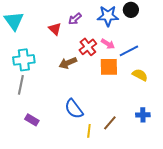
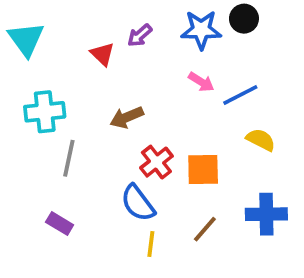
red cross: (88, 47) -> (156, 162), moved
orange square: (109, 67) -> (203, 169), moved
gray line: (21, 85) -> (69, 158), moved
blue cross: (143, 115) -> (266, 214), size x1.5
yellow line: (89, 131) -> (151, 244), moved

